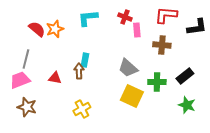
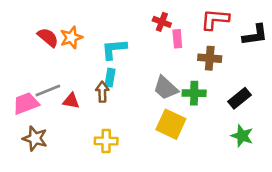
cyan L-shape: (88, 18) -> (114, 49), moved
gray line: (26, 59) -> (48, 91), moved, turned 54
green cross: (157, 82) -> (194, 93), moved
yellow cross: (82, 109) -> (106, 141), turned 30

